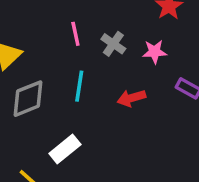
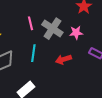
gray cross: (113, 44) -> (52, 29), size x1.5

